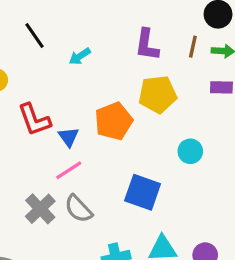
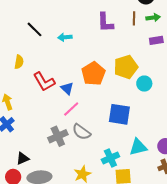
cyan arrow: (80, 56) -> (65, 37), turned 40
yellow pentagon: (158, 94) -> (126, 67), moved
gray cross: (40, 209) -> (58, 136), turned 30

